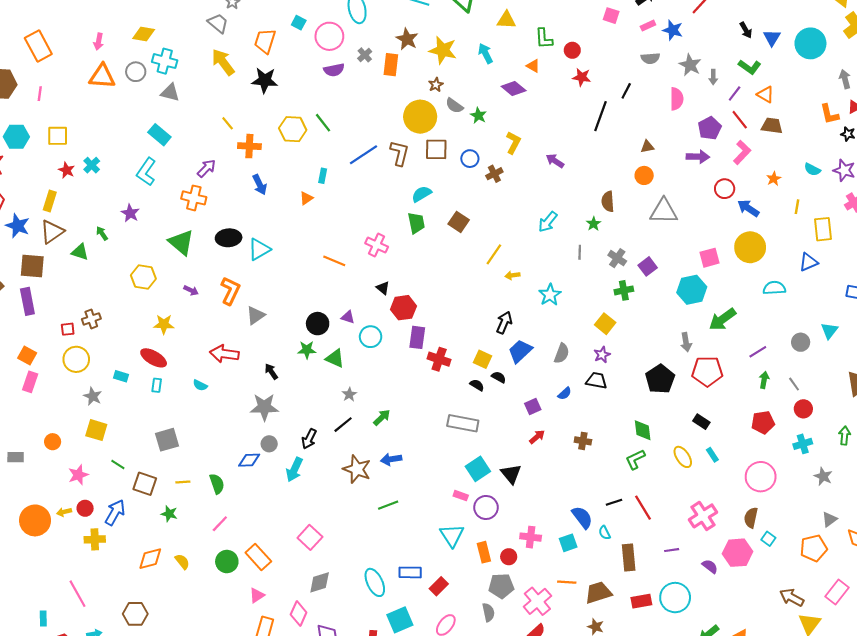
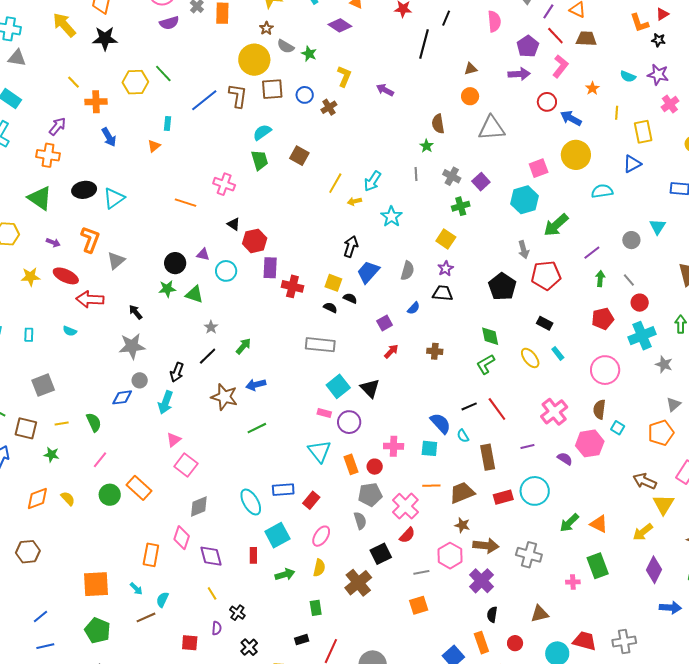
cyan arrow: (548, 222) -> (372, 181), moved
red ellipse: (154, 358) -> (66, 276), moved
cyan cross: (803, 444) -> (642, 336), size x1.5
cyan square: (568, 543) -> (429, 448), turned 30
pink triangle: (257, 595) -> (174, 440), moved

